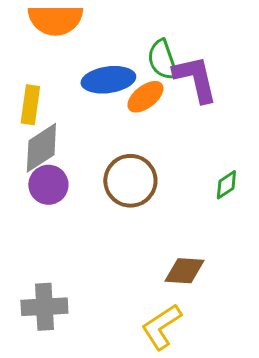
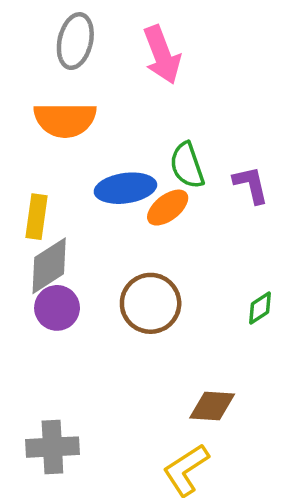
purple L-shape: (195, 79) -> (251, 185), moved, size x0.7

